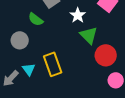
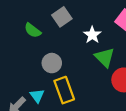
green semicircle: (36, 19) -> (33, 30), moved
gray circle: (20, 40) -> (52, 63), moved

